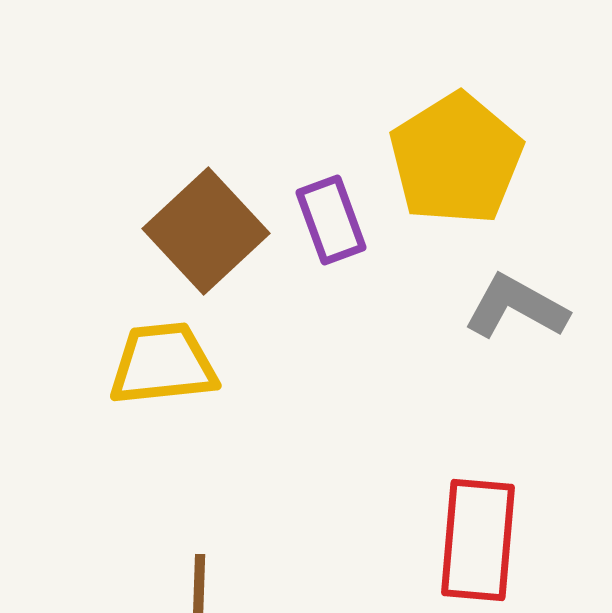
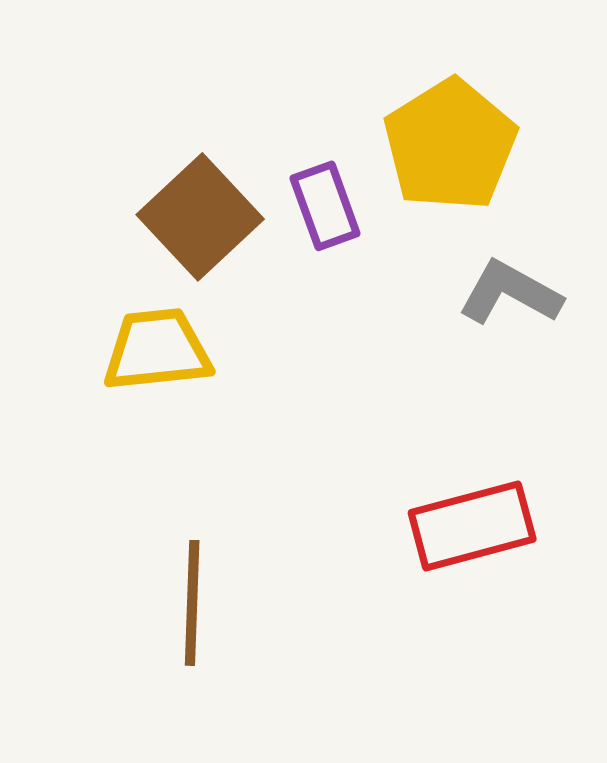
red rectangle: (478, 540) -> (472, 526), turned 70

